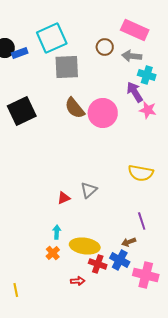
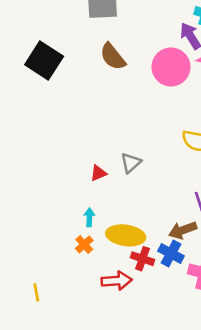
black square: (22, 111) -> (44, 61), turned -32
pink circle: (103, 113) -> (171, 67), moved
brown arrow: (129, 242) -> (183, 230), size x1.5
red arrow: (78, 281) -> (117, 281), size x1.6

